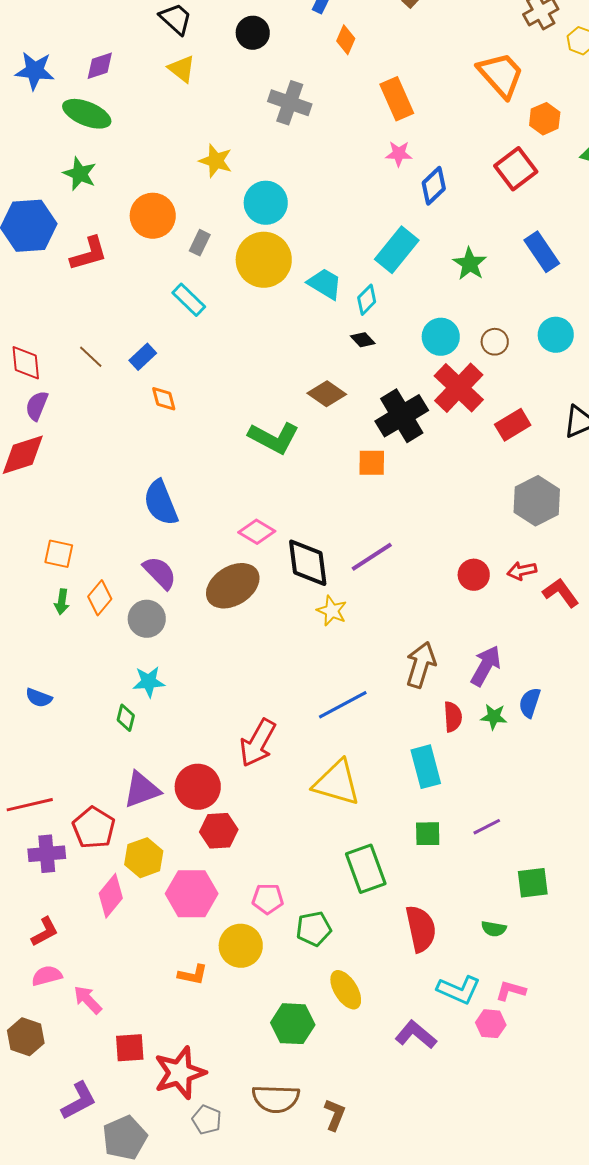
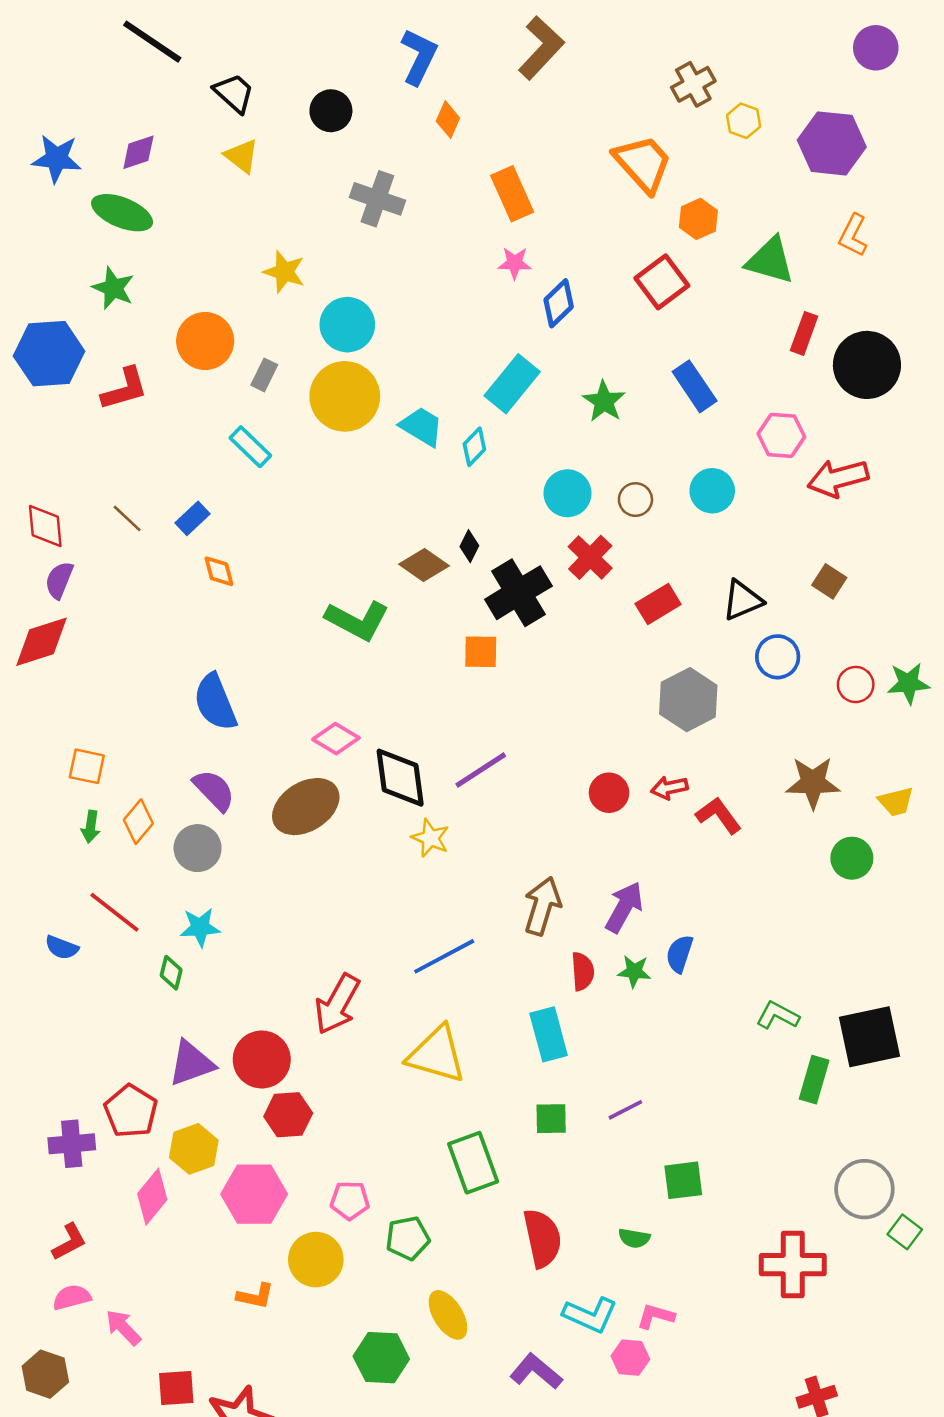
black diamond: (363, 340) -> (469, 546), moved, turned 70
red cross: (459, 388) -> (590, 557), size x0.7
red line: (30, 805) -> (115, 912), moved, turned 51

